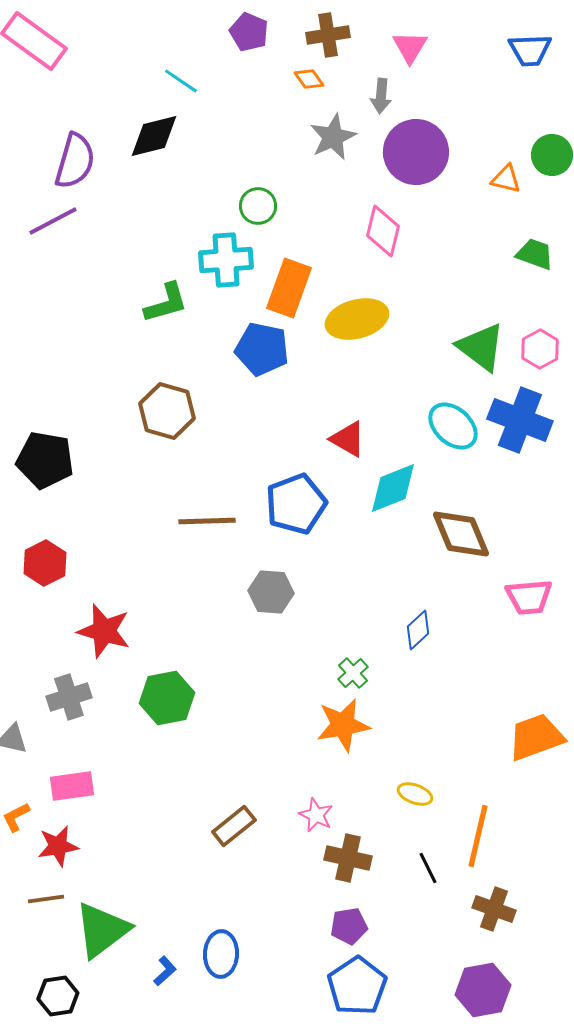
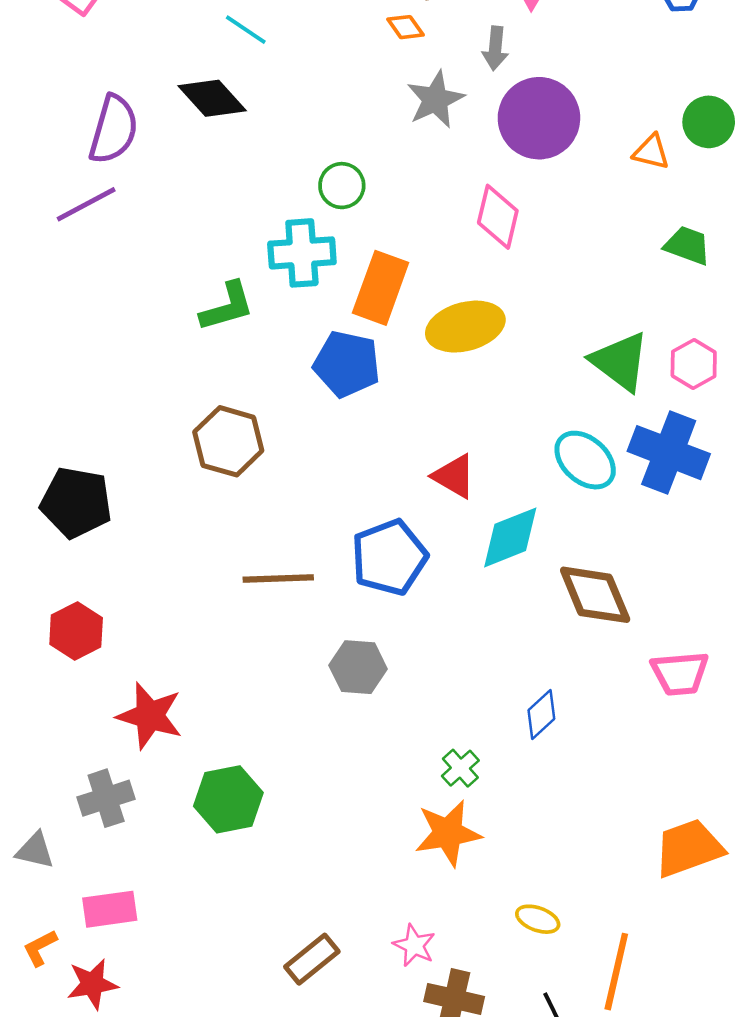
black diamond: (154, 136) -> (212, 98), turned 62

